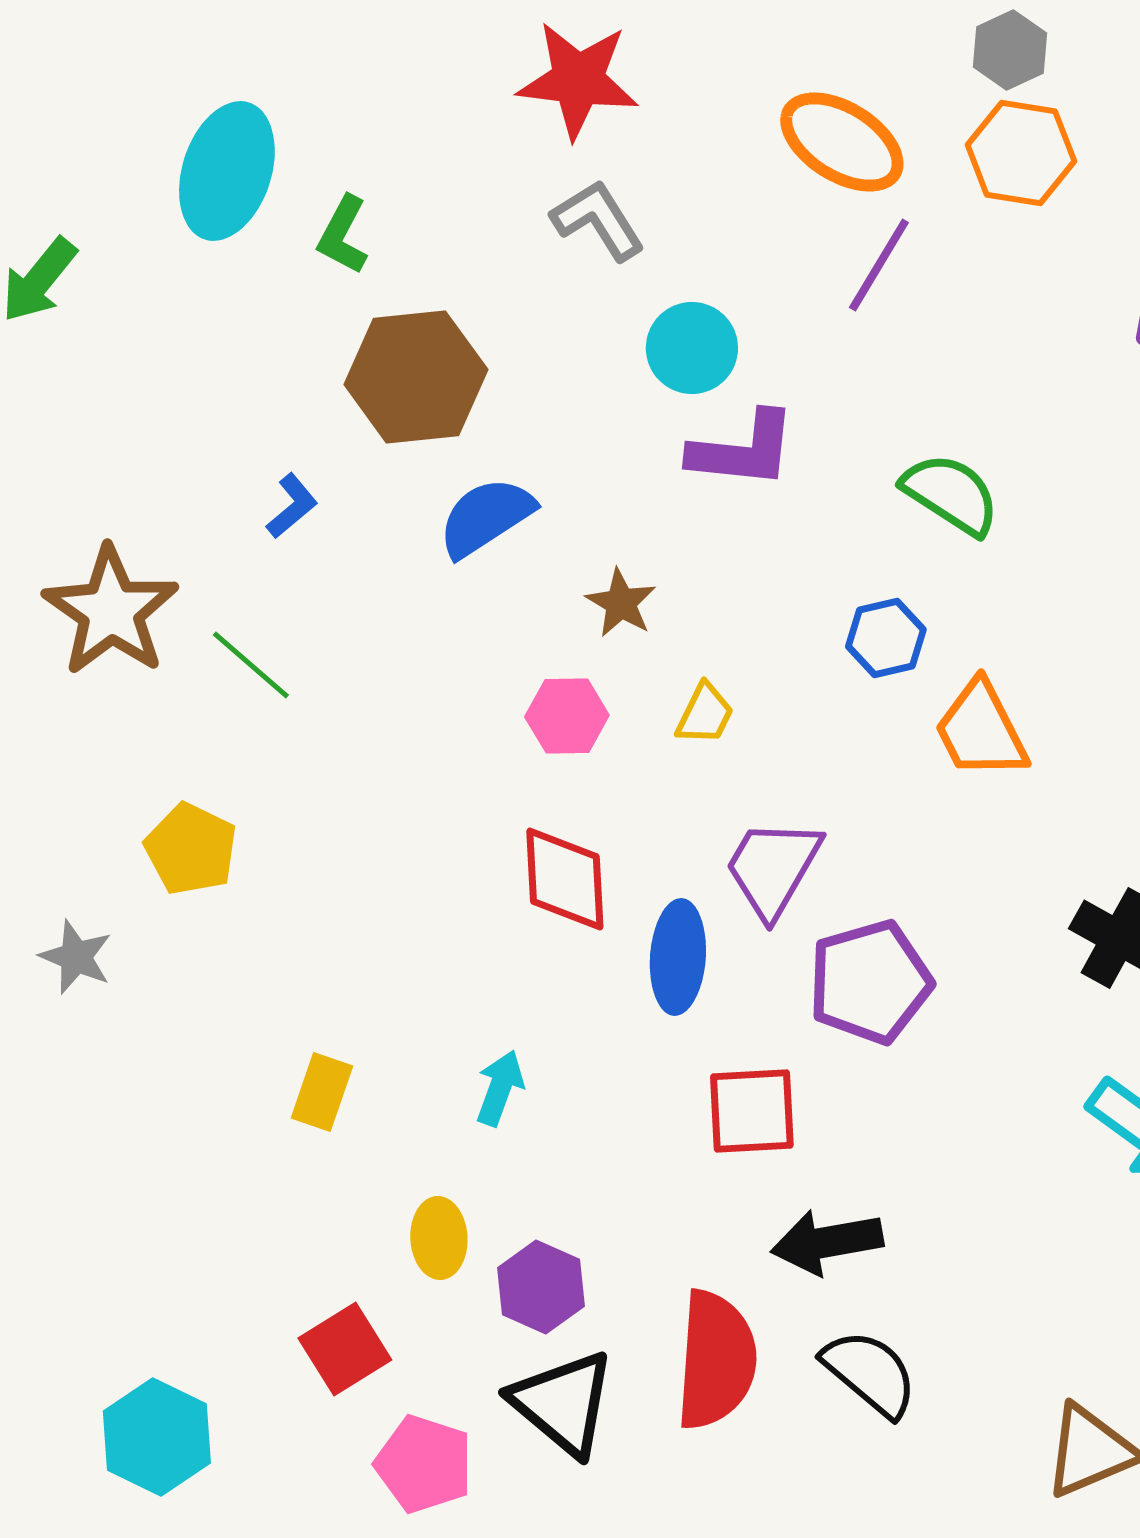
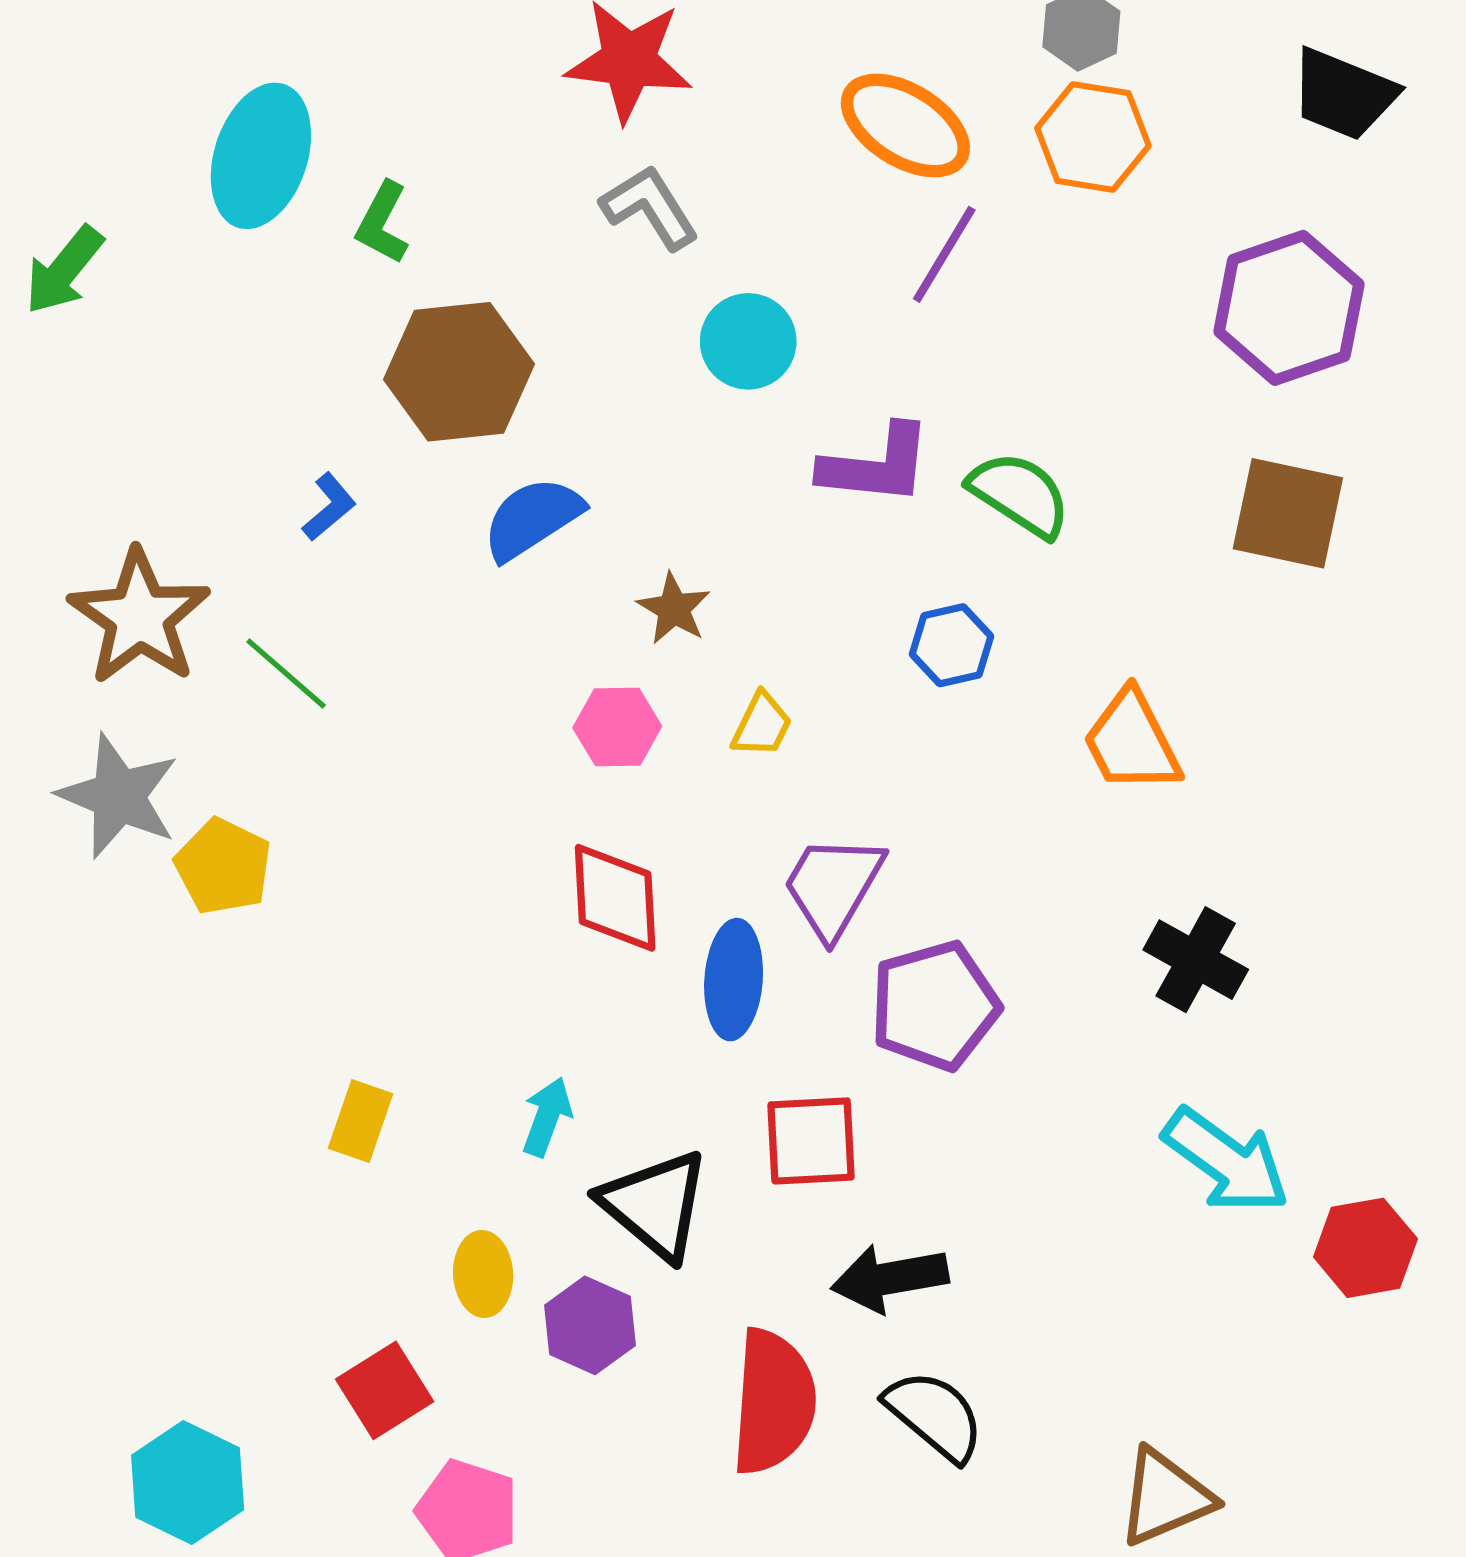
purple L-shape: (743, 450) -> (876, 465), moved
orange trapezoid: (981, 730) -> (1132, 742), moved
gray star: (76, 957) -> (118, 796), moved, size x1.6
black triangle: (563, 1403) -> (655, 1205), moved

